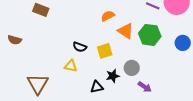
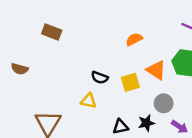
orange triangle: (126, 31) -> (156, 70), moved
black star: (113, 76) -> (146, 123), moved

